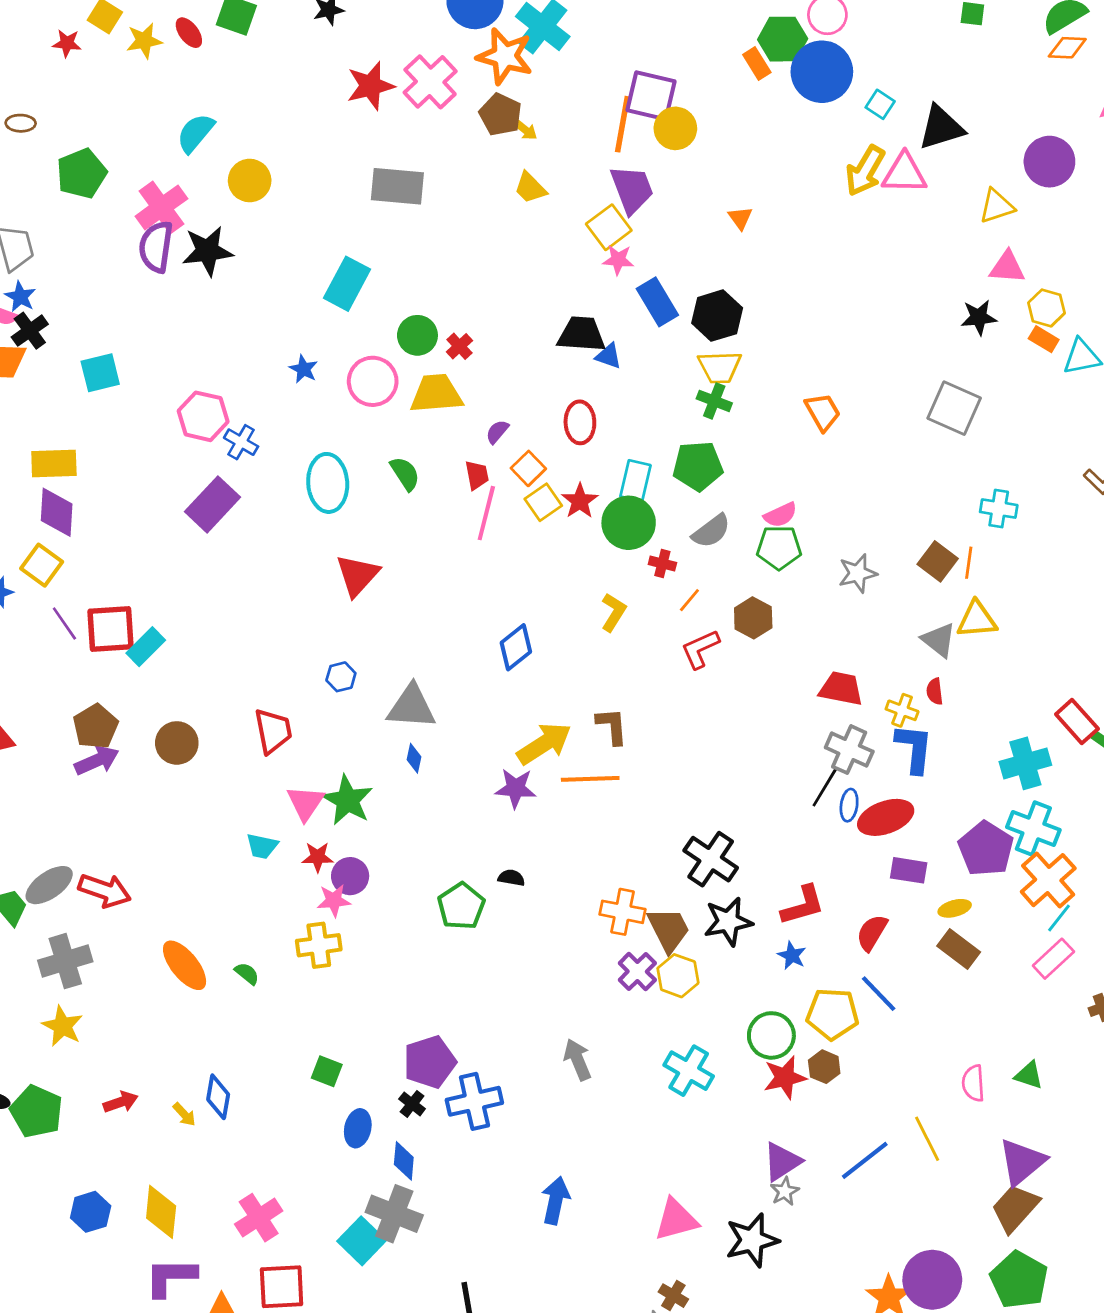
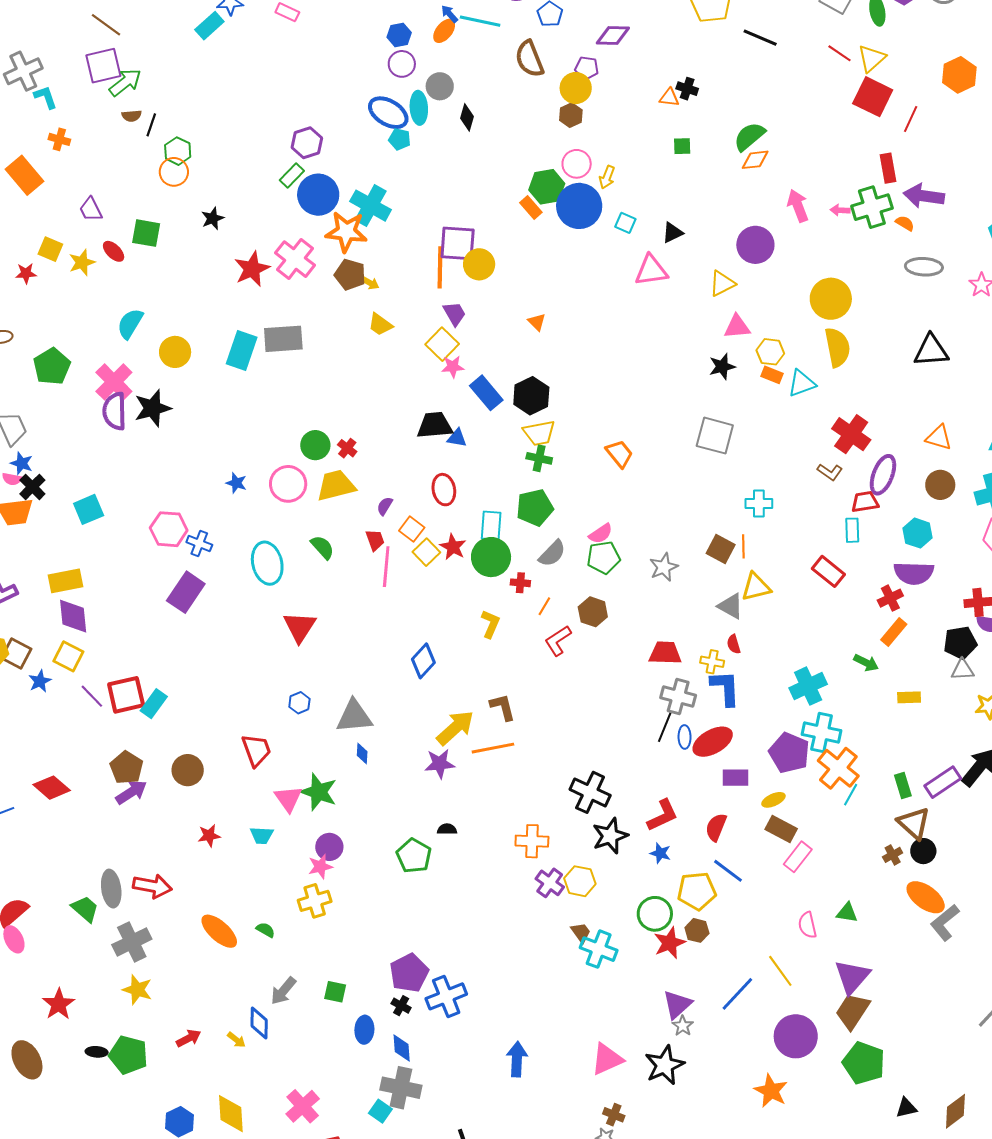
black triangle: (941, 127) -> (672, 233), size x0.6
yellow arrow: (865, 171) -> (607, 177), moved, size x0.6
purple trapezoid: (632, 189) -> (455, 314), size x0.7
cyan rectangle: (347, 284) -> (242, 351), moved
red rectangle: (1077, 721) -> (828, 571), moved
red star: (318, 857) -> (209, 836), moved
gray ellipse: (49, 885) -> (111, 889), turned -54
brown trapezoid: (669, 930) -> (581, 933), moved, size x0.6
pink rectangle: (1053, 959) -> (798, 857), moved
gray arrow: (578, 1060) -> (283, 991), moved, turned -108
cyan square: (362, 1241) -> (380, 1111), size x0.7
purple circle: (932, 1280) -> (796, 1036), moved

